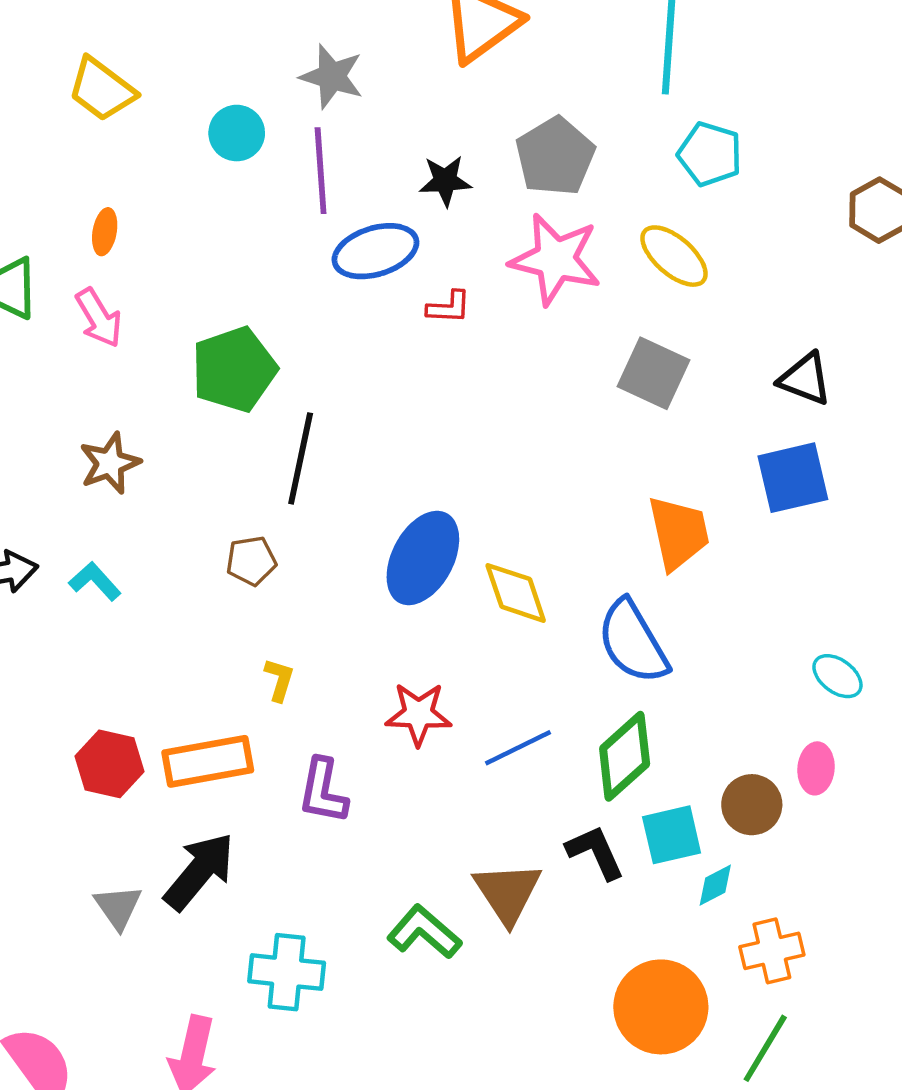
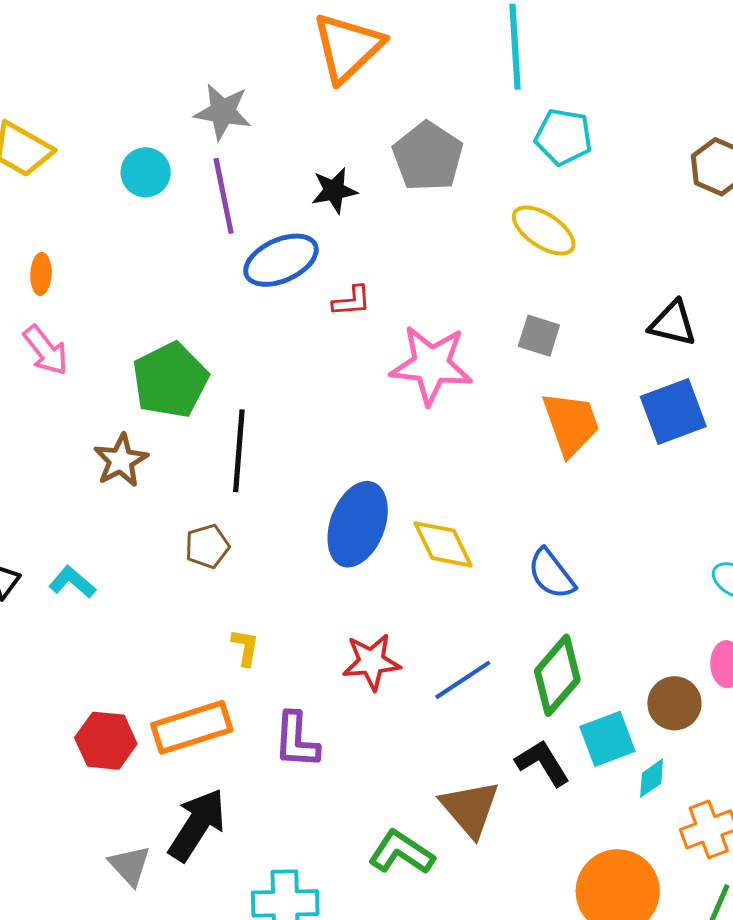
pink star: (555, 259) -> (431, 365), moved
gray square: (653, 373) -> (539, 336), size x0.7
brown star: (110, 463) -> (121, 460), moved
orange trapezoid: (679, 533) -> (571, 424), moved
blue semicircle: (633, 642) -> (551, 574), size x0.7

